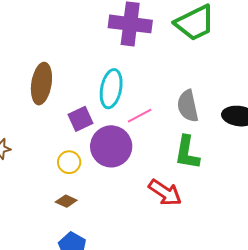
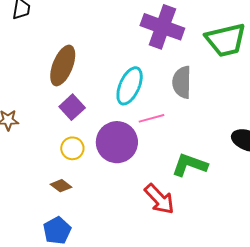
gray semicircle: (188, 106) -> (182, 82), moved
purple square: (80, 119) -> (72, 107), moved, turned -30
green L-shape: (187, 153) -> (190, 165), turned 87

